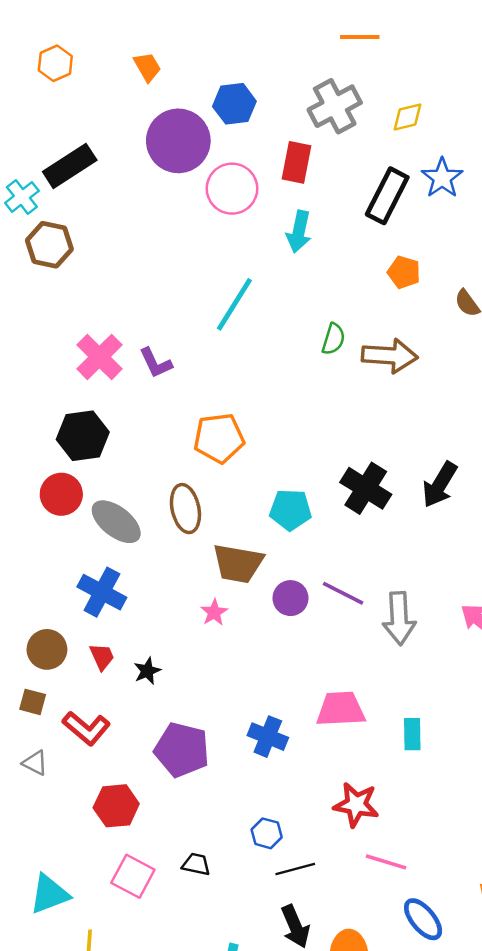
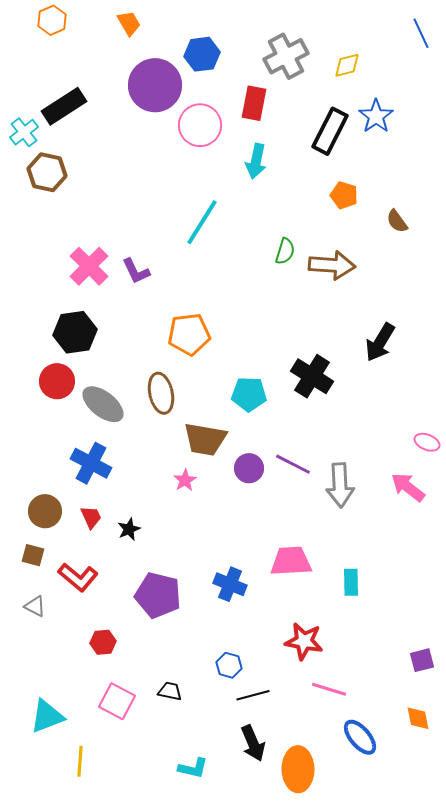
black arrow: (440, 485) -> (380, 342), moved
red hexagon: (116, 806) -> (103, 642), size x0.7

